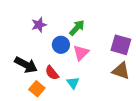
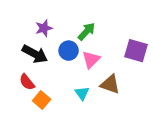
black arrow: (26, 65) -> (35, 54), moved
brown triangle: (121, 71) -> (110, 84), moved
red semicircle: (52, 73) -> (27, 82), moved

